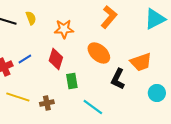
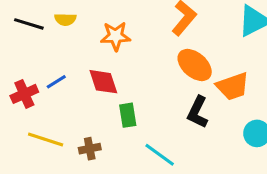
yellow semicircle: (31, 18) -> (65, 19), turned 112
orange ellipse: (99, 53) -> (195, 65), moved
red diamond: (56, 59) -> (103, 82), turned -35

